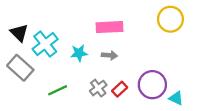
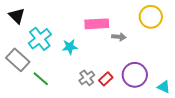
black triangle: (19, 33) -> (17, 16), moved
gray arrow: (109, 55) -> (119, 37), moved
green line: (58, 90) -> (41, 79), moved, turned 66
cyan triangle: (176, 98) -> (164, 87), moved

